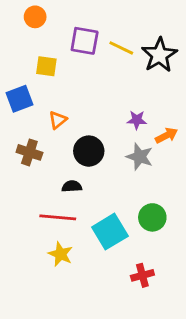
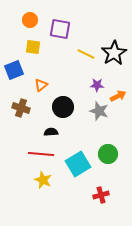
orange circle: (35, 17) -> (30, 20), moved
yellow line: (121, 48) -> (86, 54), moved
black star: (159, 55) -> (114, 53), moved

